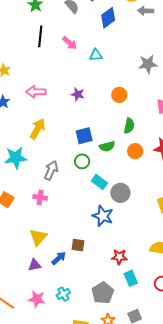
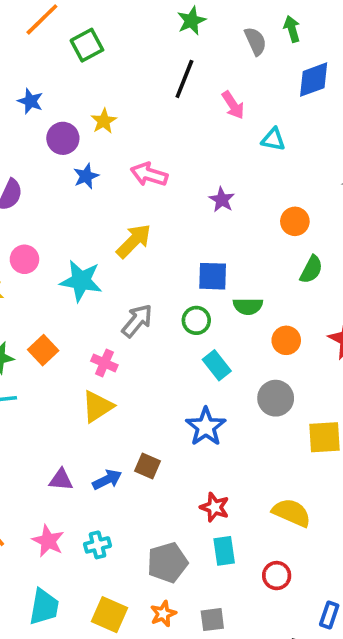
green semicircle: (129, 126) -> (311, 269), moved
orange circle: (135, 151) -> (286, 340), moved
gray circle: (120, 193) -> (276, 398), moved
yellow triangle: (38, 237) -> (97, 406), moved

